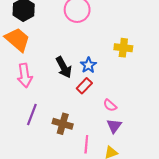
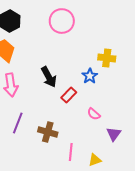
blue star: (88, 65) -> (90, 76), moved
purple triangle: (114, 126) -> (114, 134), moved

